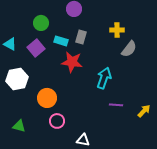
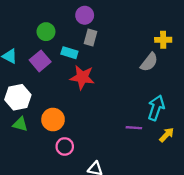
yellow cross: (117, 30) -> (163, 40), moved
gray rectangle: (81, 37) -> (91, 37), moved
cyan arrow: (104, 78) -> (156, 108), moved
green triangle: (19, 126) -> (20, 124), moved

